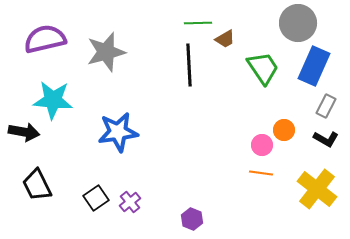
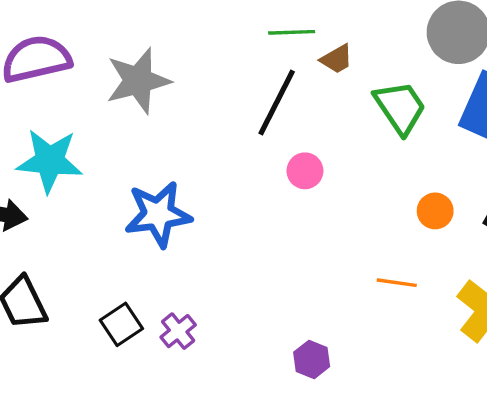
black line: (189, 65) -> (277, 102), turned 30
pink circle: (262, 145) -> (305, 171), moved
purple hexagon: (192, 219) -> (312, 359), moved

